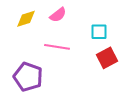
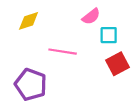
pink semicircle: (58, 15) -> (91, 16), moved

